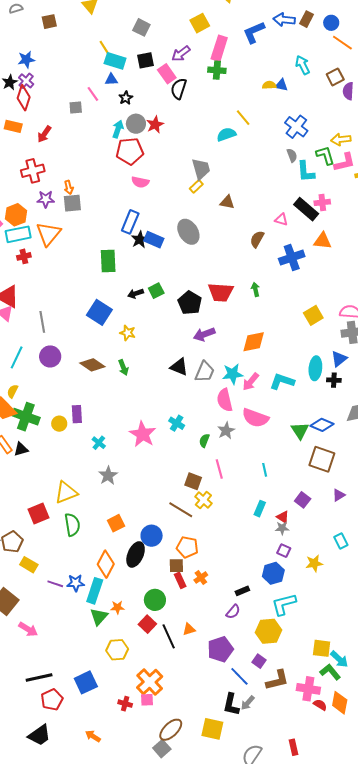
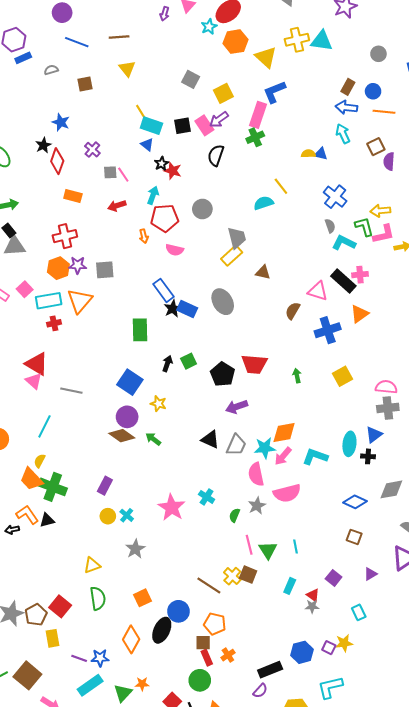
blue arrow: (284, 20) -> (346, 107), moved
yellow square: (200, 23) -> (223, 93), moved
gray square: (141, 27) -> (191, 79), moved
blue L-shape: (254, 32) -> (274, 92), moved
orange line: (342, 43) -> (384, 112), turned -30
blue star: (26, 60) -> (61, 122), turned 30
green cross: (217, 70) -> (255, 137), turned -30
pink rectangle: (167, 74) -> (204, 125), moved
blue triangle: (111, 80) -> (147, 145), turned 40
purple cross: (26, 81) -> (92, 150), moved
pink line: (93, 94) -> (123, 175), moved
gray circle: (136, 124) -> (202, 209), moved
red star: (155, 125) -> (173, 171), moved, turned -30
orange rectangle: (13, 126) -> (73, 196), moved
red arrow: (44, 134) -> (117, 206), moved, turned 36
cyan L-shape: (306, 172) -> (344, 243), turned 120
yellow rectangle: (196, 186) -> (232, 256), size x1.5
orange arrow: (69, 187) -> (144, 236), moved
orange hexagon: (16, 215) -> (58, 268), moved
pink triangle: (281, 220) -> (318, 291), size x1.5
blue rectangle: (130, 222) -> (163, 290), turned -60
orange triangle: (323, 241) -> (359, 314), turned -42
green arrow: (256, 289) -> (297, 376), moved
black arrow: (136, 294) -> (167, 364), turned 126
yellow square: (313, 315) -> (342, 376), moved
gray line: (42, 322) -> (71, 391), turned -70
orange diamond: (254, 342) -> (284, 433), moved
purple circle: (50, 356) -> (127, 417), moved
green arrow: (123, 368) -> (153, 439), turned 147
purple rectangle: (77, 414) -> (105, 486), turned 30
pink semicircle: (255, 418) -> (287, 493), turned -36
yellow circle: (59, 424) -> (108, 516), moved
green triangle: (300, 431) -> (268, 550), moved
brown square: (322, 459) -> (354, 537), size x0.6
brown square: (193, 481) -> (248, 575), moved
yellow triangle: (66, 492) -> (92, 565), size x0.7
red square: (39, 514) -> (60, 606), moved, turned -30
cyan rectangle: (341, 541) -> (359, 612), moved
purple square: (284, 551) -> (329, 648), moved
yellow rectangle: (29, 565) -> (53, 638), turned 48
cyan rectangle: (95, 591) -> (90, 685), moved, turned 35
black rectangle: (242, 591) -> (270, 670), size x1.6
green circle: (155, 600) -> (200, 680), moved
cyan L-shape: (284, 604) -> (330, 687), moved

